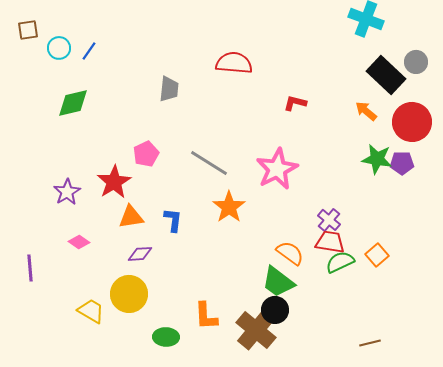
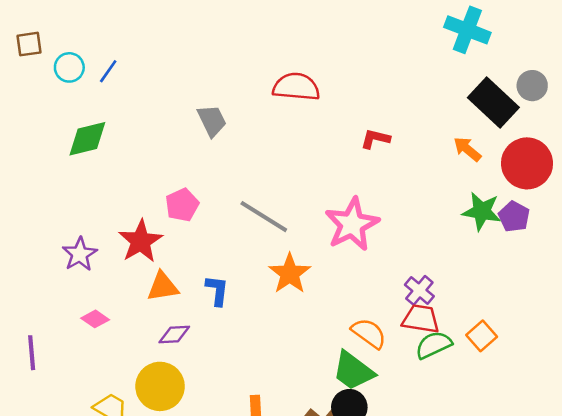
gray trapezoid: (169, 89) -> (212, 121), turned -32
purple pentagon: (402, 163) -> (514, 217), turned 30

